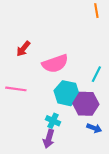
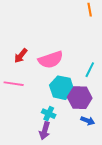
red arrow: (23, 49) -> (21, 56), moved

